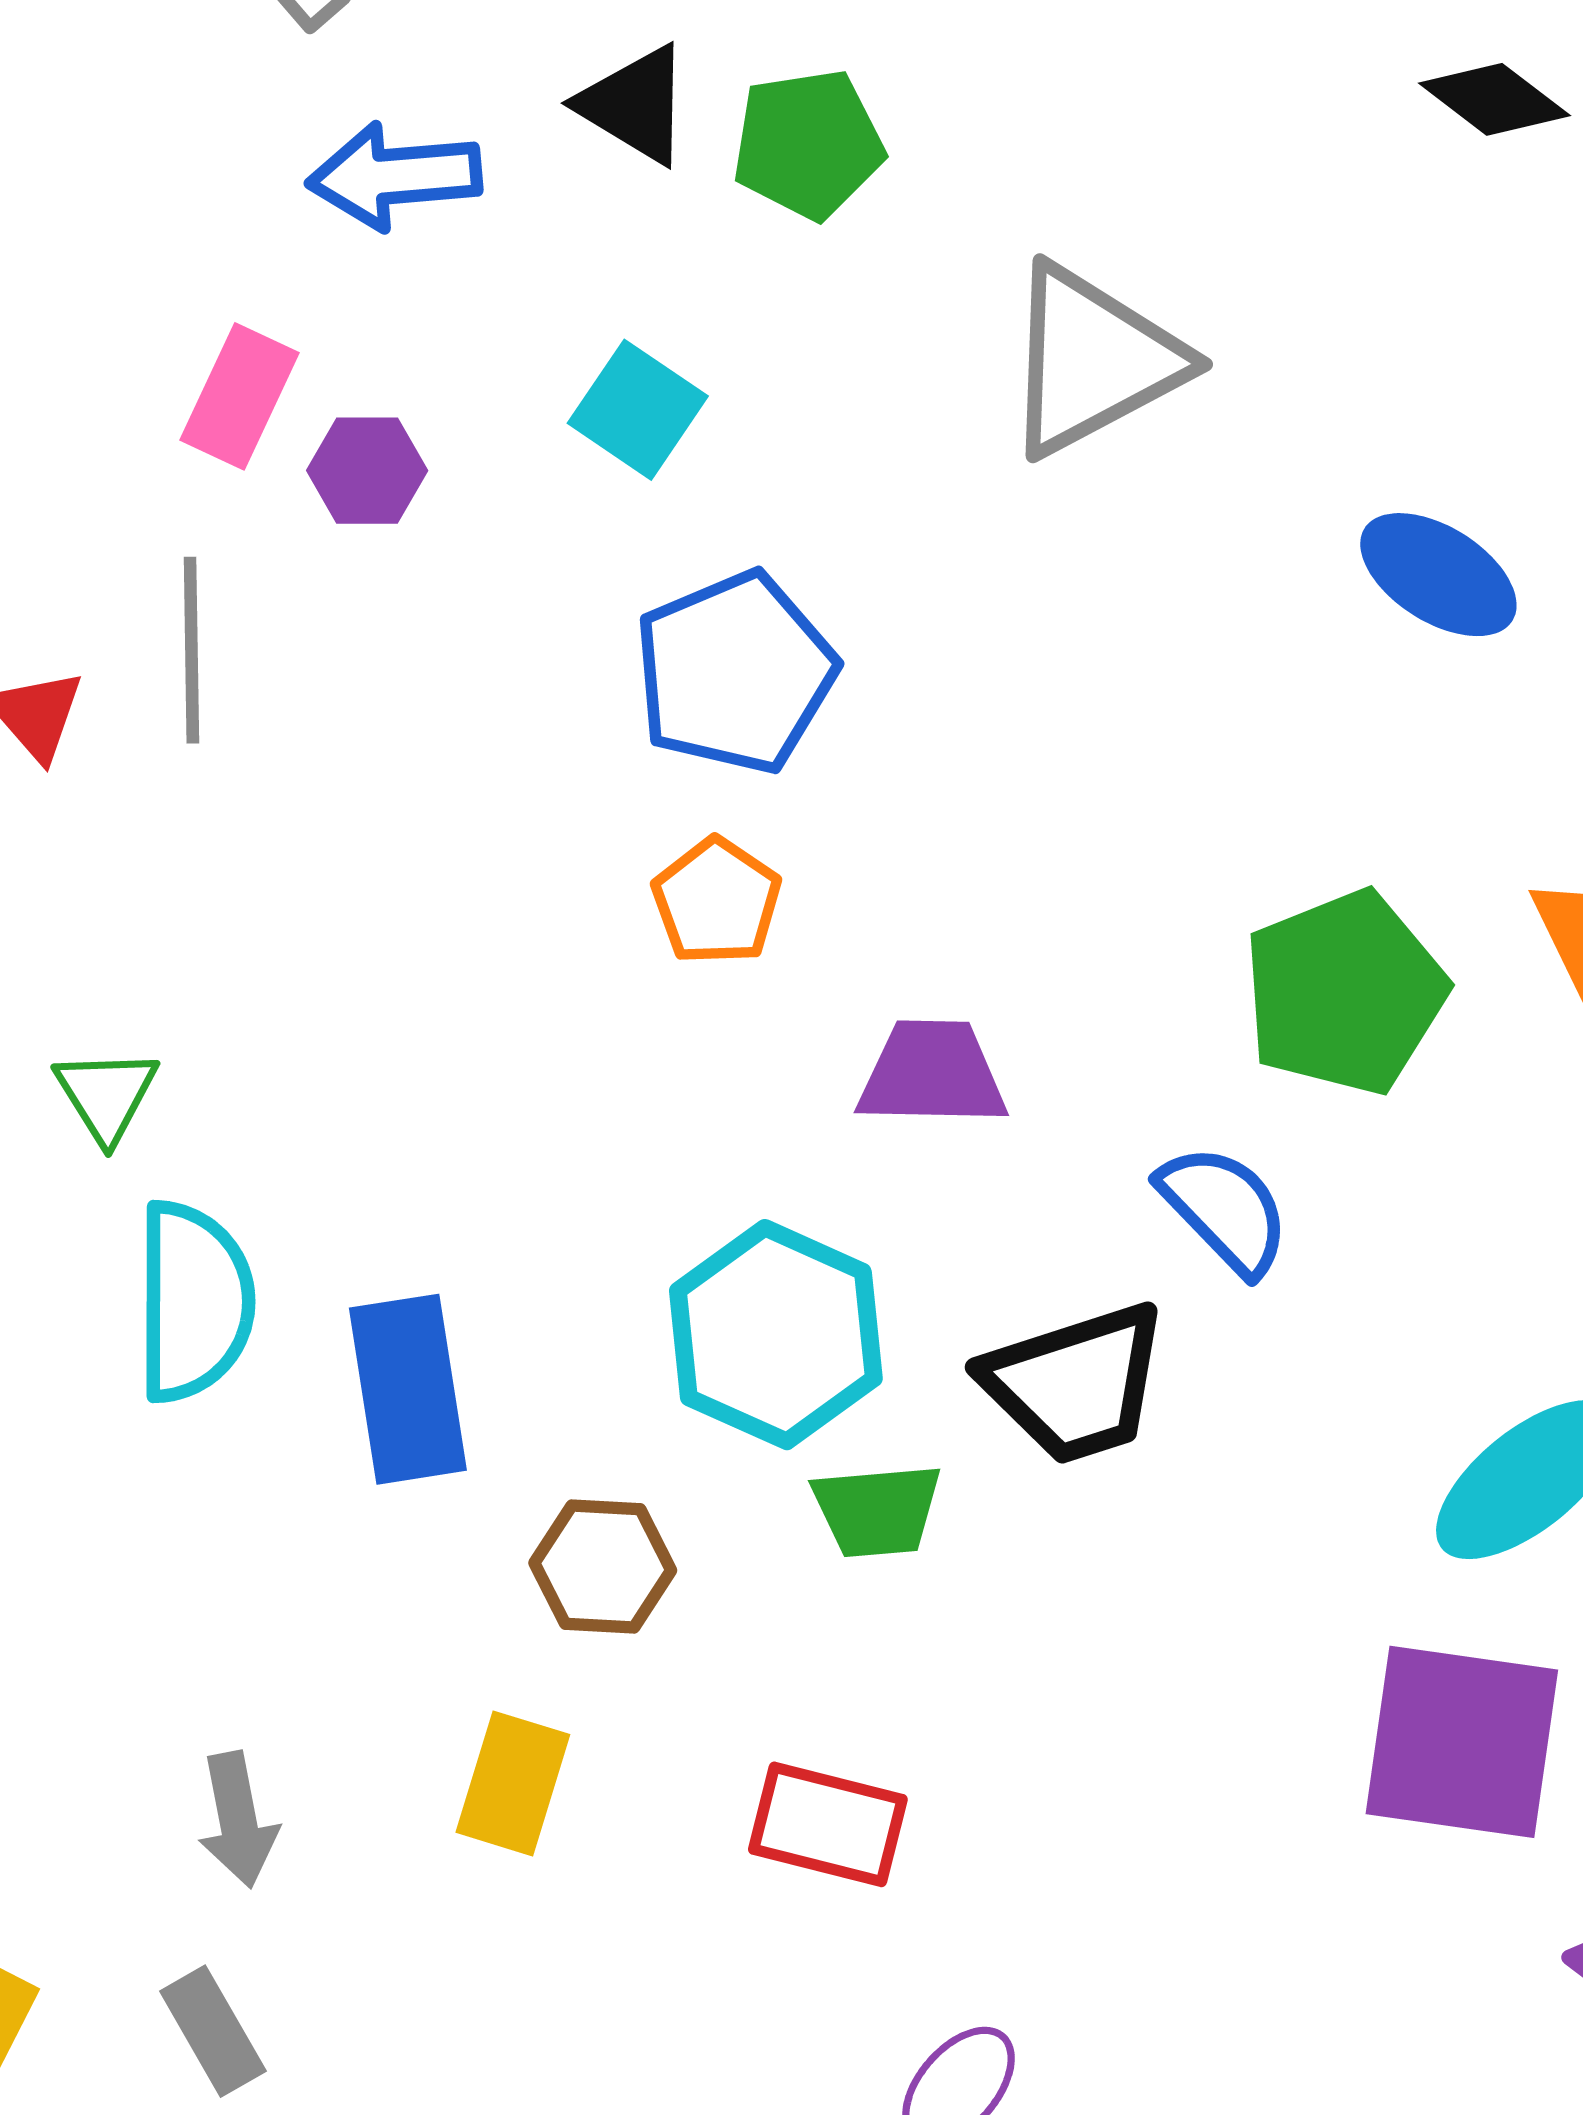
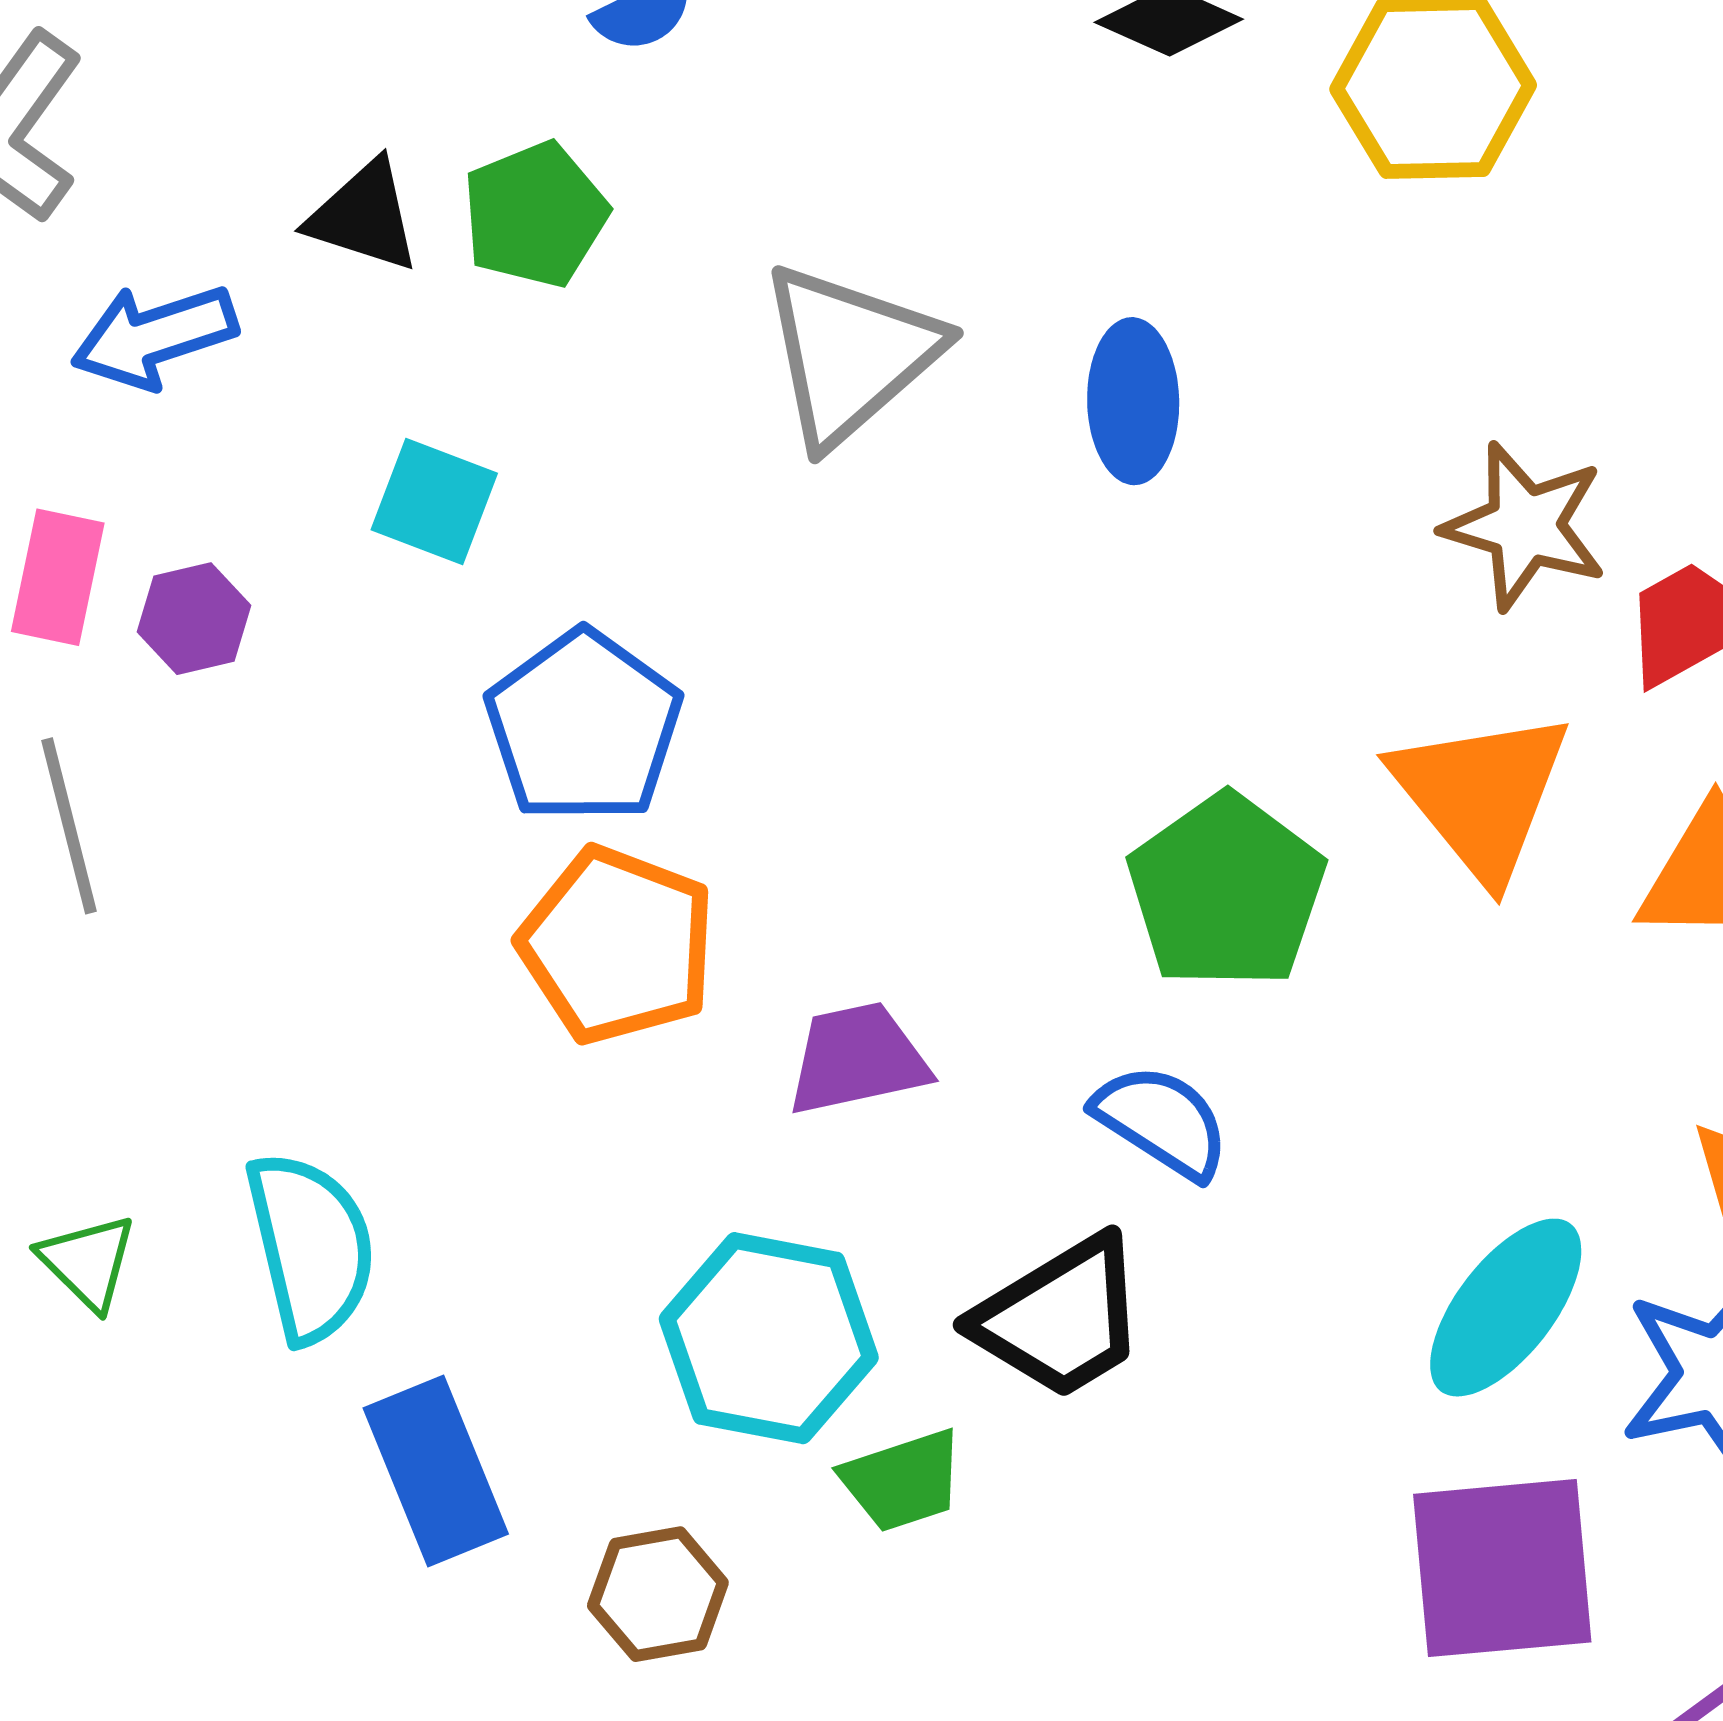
blue ellipse: (1438, 575) -> (1133, 401), moved, turned 70
orange pentagon: (717, 901) -> (617, 945), size x1.6
cyan semicircle: (194, 1302) -> (311, 1247), moved

